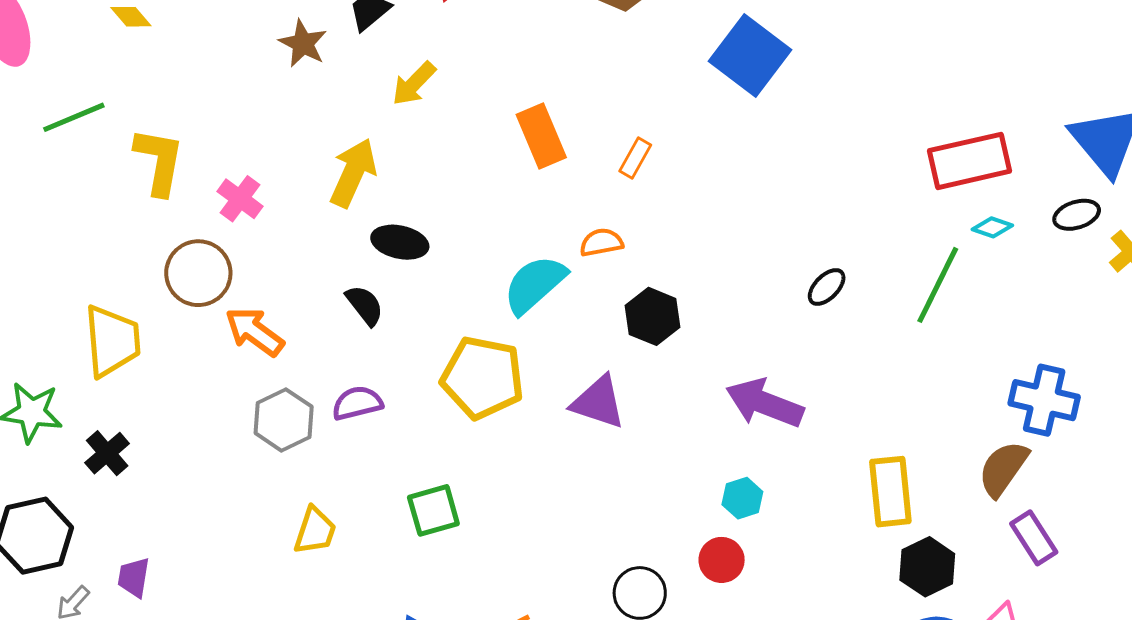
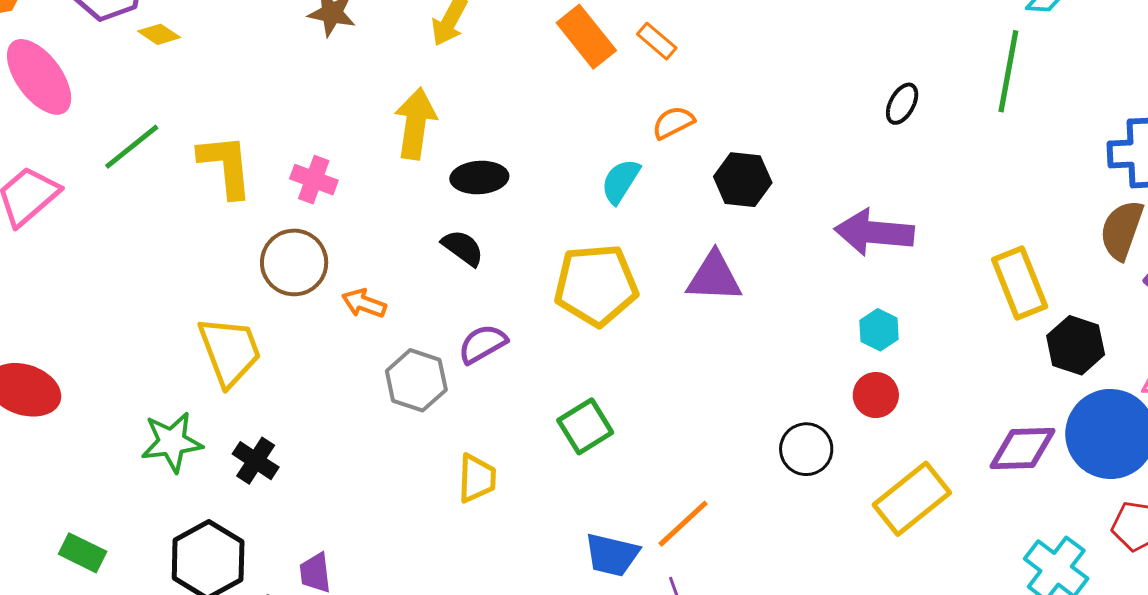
orange rectangle: (635, 158) -> (657, 41), moved, turned -63
cyan semicircle: (535, 284) -> (621, 181), size x0.7
orange arrow: (254, 332) -> (364, 303), size x0.7

